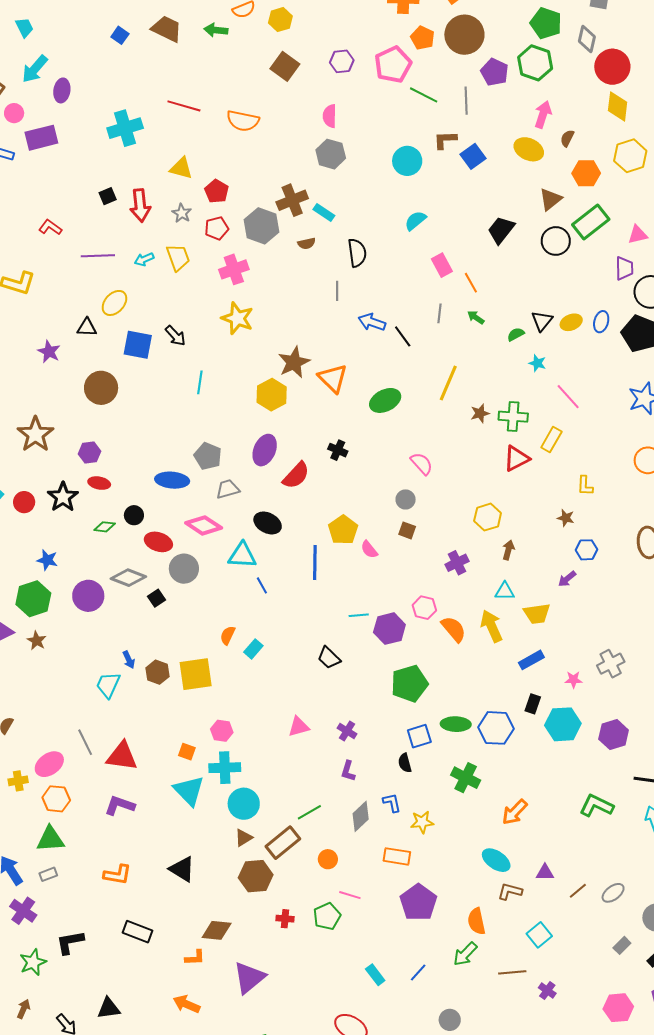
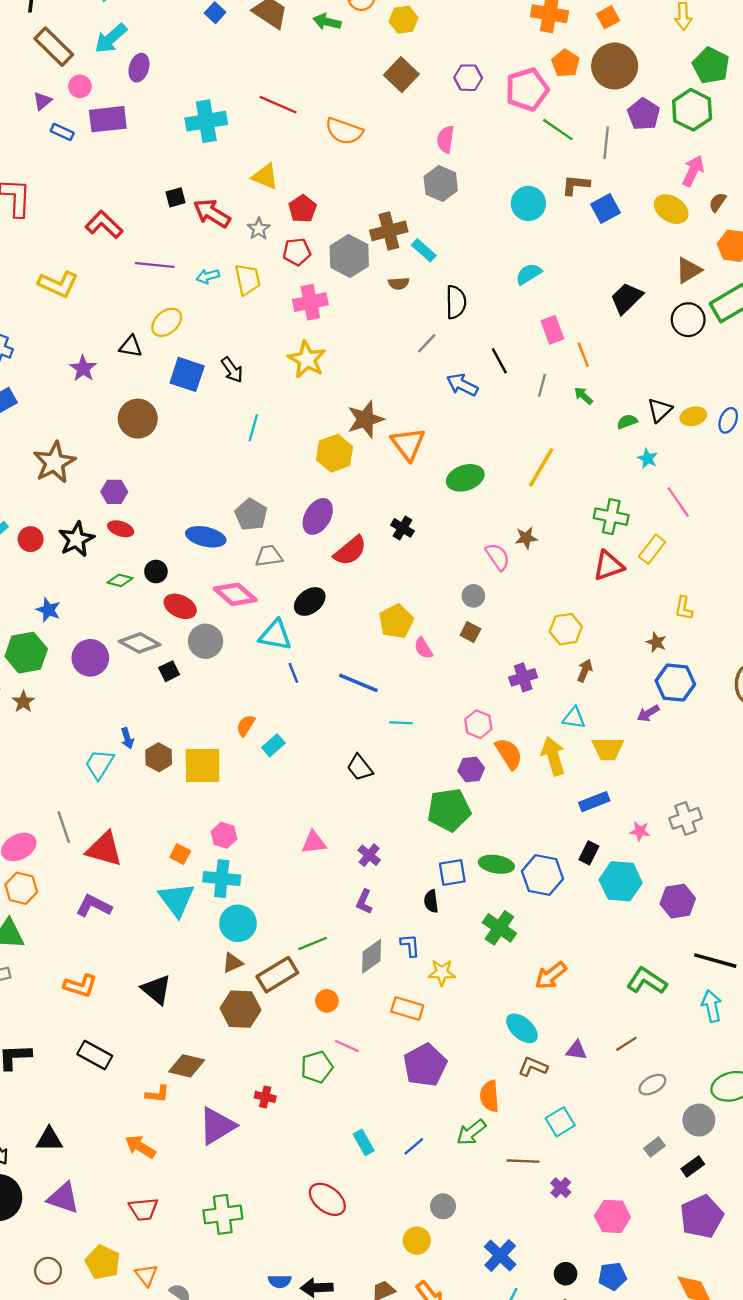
red arrow: (140, 205) -> (212, 213), turned 120
red L-shape: (50, 227) -> (104, 225), size x1.4
gray line: (337, 291) -> (427, 343), turned 36
black line: (403, 336) -> (499, 361), moved
brown star: (480, 413) -> (526, 538), moved
black ellipse: (268, 523) -> (310, 601), turned -72
blue hexagon: (586, 550) -> (675, 683), size x1.5
blue line: (315, 562) -> (358, 683), moved, turned -76
purple hexagon: (389, 629) -> (471, 769), moved, size x0.7
brown line: (578, 891) -> (626, 1044), moved
red cross: (285, 919) -> (265, 1097), moved
pink hexagon: (618, 1008) -> (612, 1216), moved

